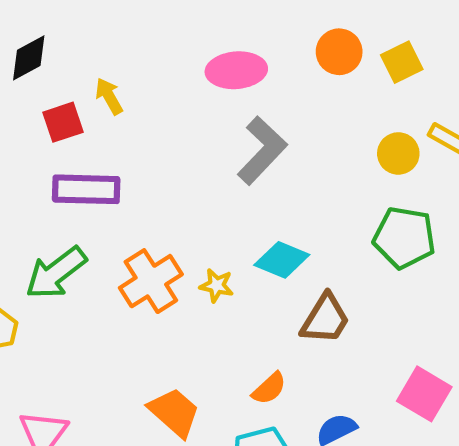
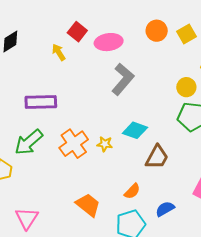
yellow arrow: (109, 96) -> (59, 52), moved
red square: (63, 122) -> (77, 32), moved, turned -30
yellow circle: (398, 153) -> (186, 87), moved

